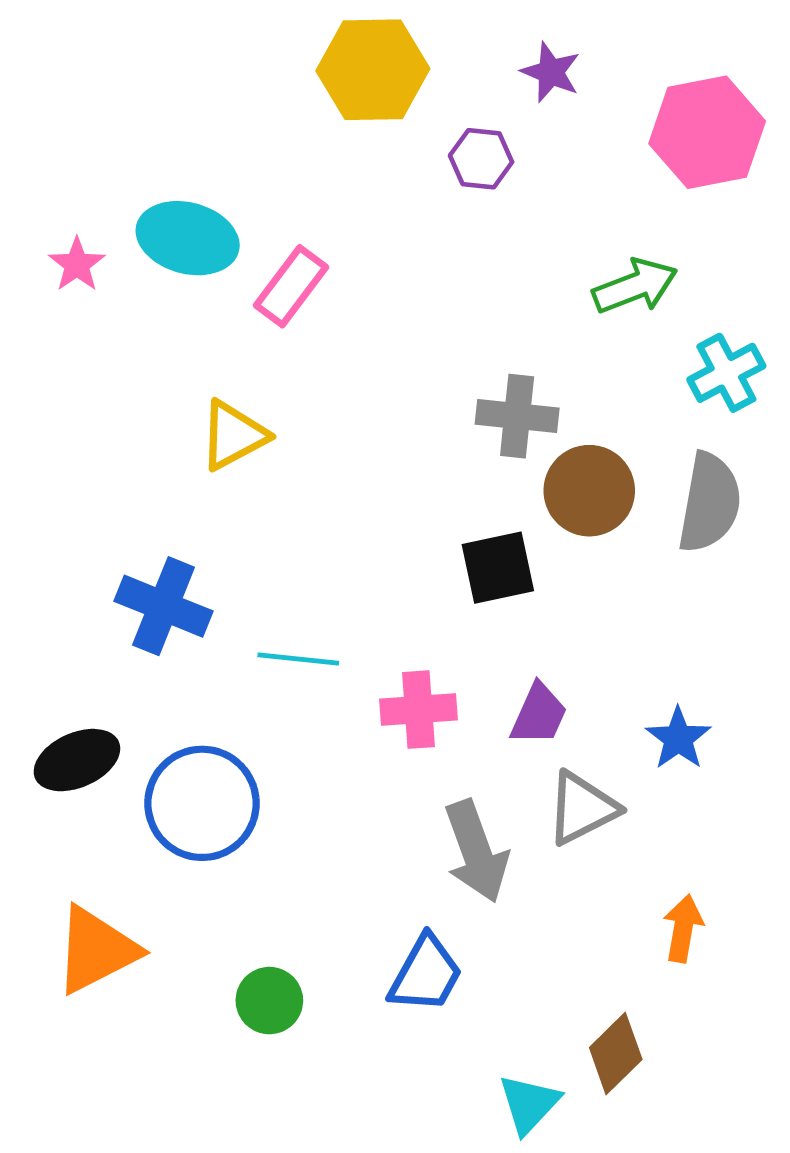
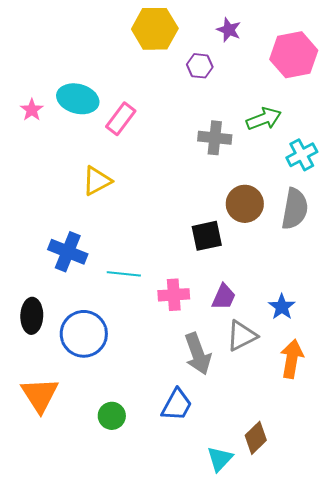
gray cross: (517, 416) -> (215, 138), moved
black ellipse: (77, 760) -> (32, 316), turned -64
orange arrow: (683, 928) -> (292, 359), moved, size x1.4
orange triangle: (96, 950) -> (40, 395), turned -36

